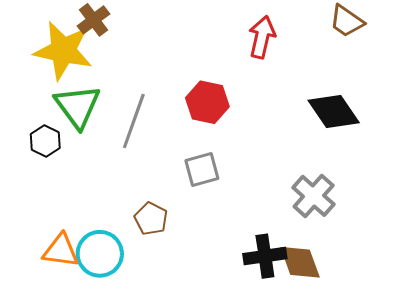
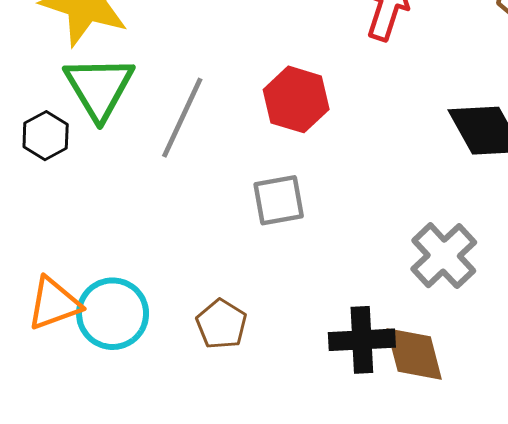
brown pentagon: (151, 219) -> (221, 324), moved
orange triangle: (61, 251) -> (54, 304), turned -33

